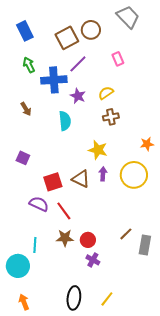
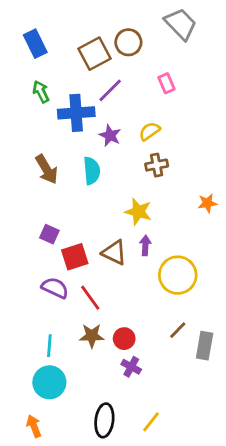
brown arrow: (26, 109) -> (47, 169), moved, size x1.5
purple square: (23, 158) -> (49, 234), moved
yellow circle: (134, 175) -> (178, 275), moved
cyan circle: (18, 266) -> (49, 382), moved

